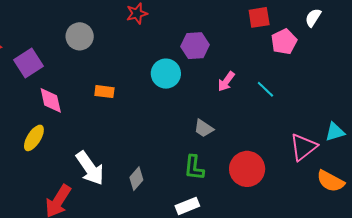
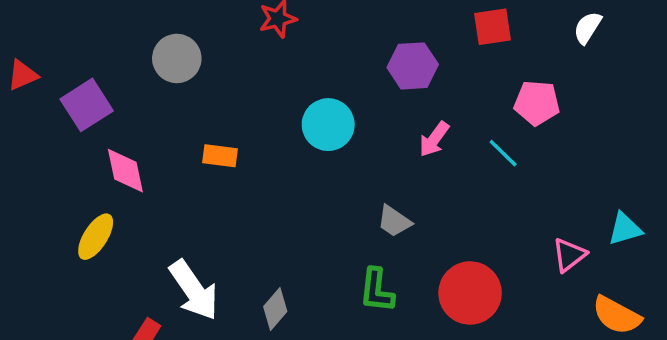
pink pentagon: (284, 42) -> (537, 103), moved, turned 30
purple hexagon: (195, 46) -> (413, 66), moved
pink triangle: (303, 147) -> (569, 255), size x0.7

